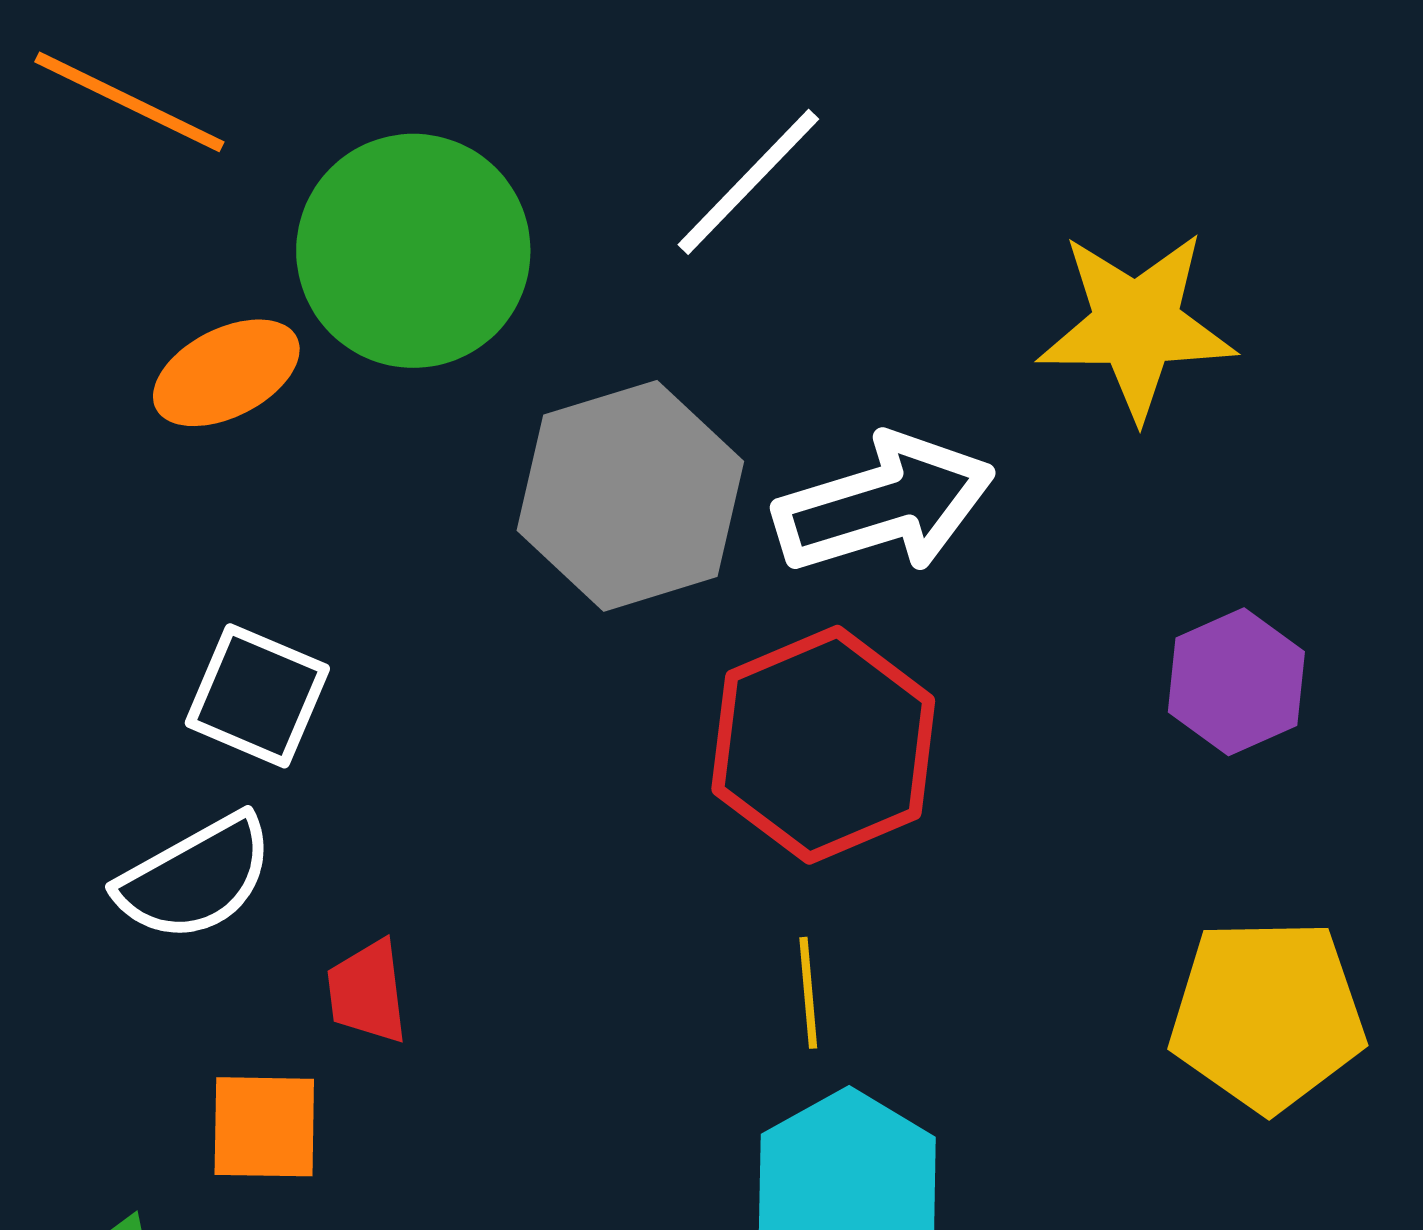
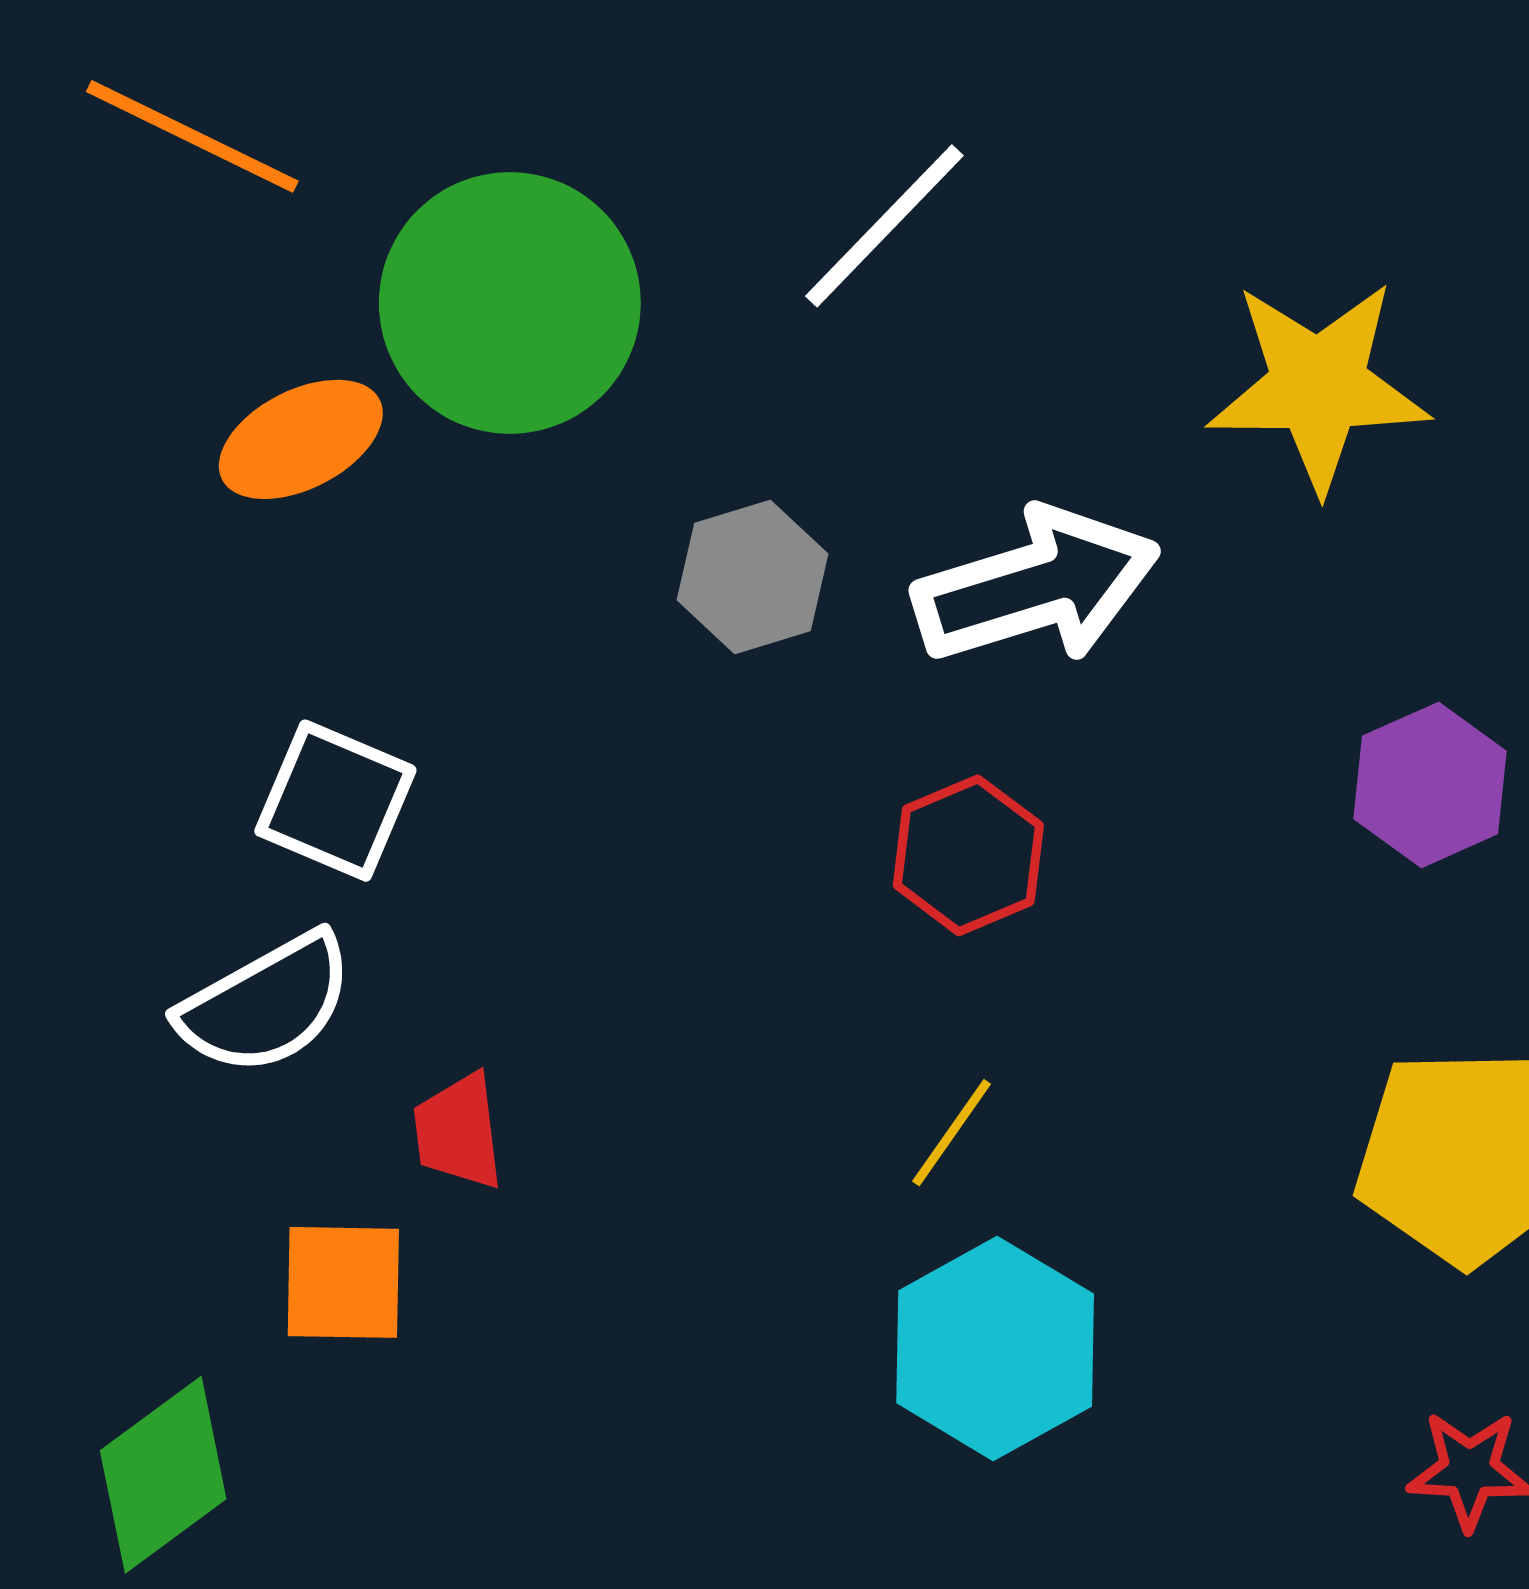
gray hexagon: (630, 496) -> (752, 577), size x0.6
red hexagon: (823, 745) -> (968, 855), size x0.6
yellow line: (808, 993) -> (952, 1133), turned 40

